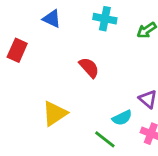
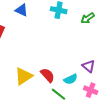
red semicircle: (89, 68) -> (48, 75), moved

